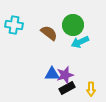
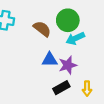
blue triangle: (52, 74) -> (50, 60), moved
purple star: (65, 75) -> (68, 65), moved

